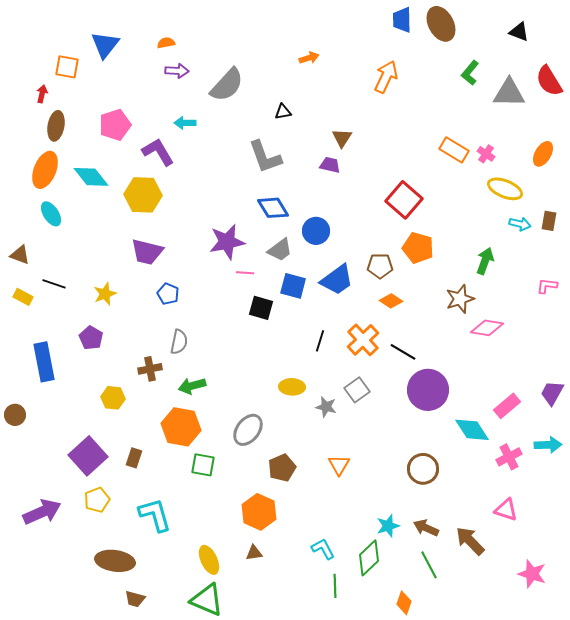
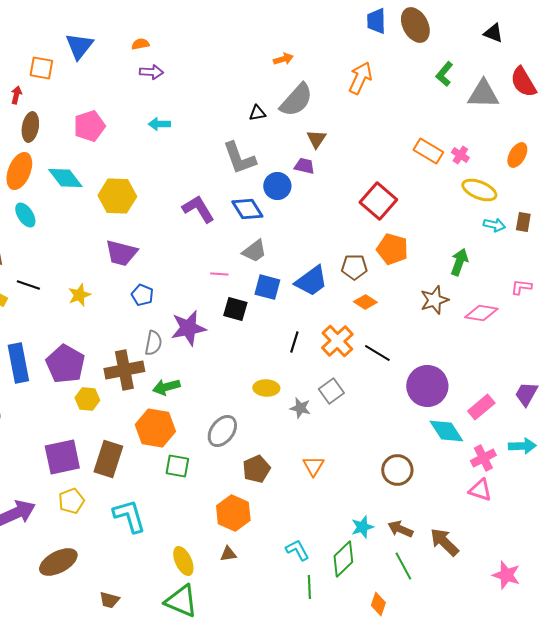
gray semicircle: (227, 85) -> (296, 100), moved
purple L-shape: (158, 152) -> (198, 209), moved
blue circle: (316, 231) -> (277, 186), moved
purple star: (227, 242) -> (188, 328), moved
pink diamond: (487, 328) -> (481, 313), moved
purple pentagon: (91, 338) -> (65, 364), moved, size x1.6
brown cross: (150, 369) -> (124, 370), size x1.6
purple circle: (428, 390) -> (427, 386), moved
purple square: (88, 456) -> (62, 457), turned 30
brown rectangle: (134, 458) -> (108, 459), size x1.8
pink triangle: (506, 510) -> (480, 490), moved
brown ellipse: (115, 561) -> (58, 562), moved, turned -36

